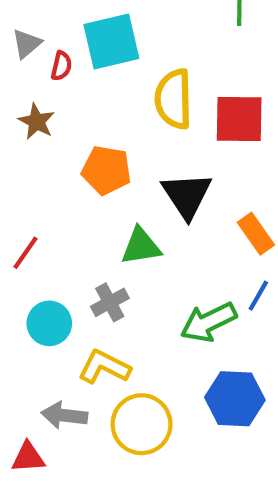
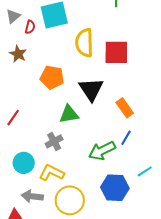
cyan circle: (49, 323) -> (24, 163), moved

